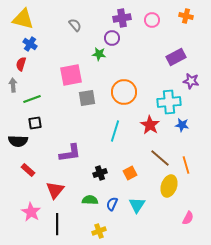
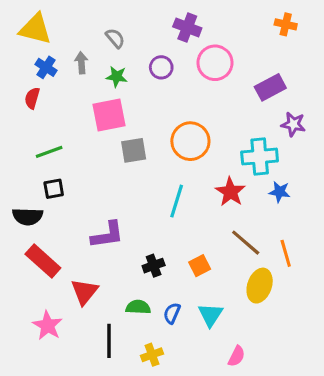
purple cross: (122, 18) -> (187, 27), turned 30
pink circle: (152, 20) -> (215, 63), moved, size x1.5
purple circle: (112, 38) -> (161, 67), moved
green star: (99, 54) -> (117, 77), moved
gray arrow: (13, 85) -> (81, 63), moved
red rectangle: (28, 170) -> (43, 261), size x1.6
pink semicircle: (188, 218) -> (237, 356), moved
black line: (57, 224) -> (109, 341), moved

